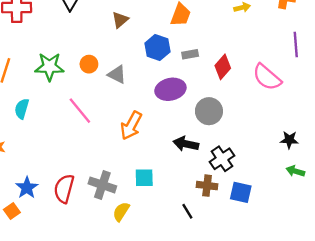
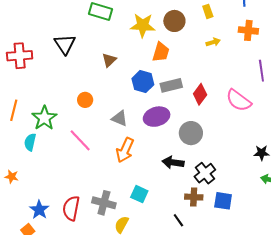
gray rectangle: (190, 54) -> (171, 85), size x1.5
green star: (49, 67) -> (44, 118), moved, turned -30
gray triangle: (117, 74) -> (120, 118), moved
cyan square: (144, 178) -> (139, 194), turned 30

